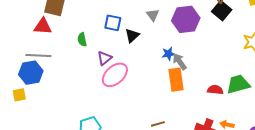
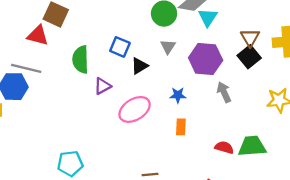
green semicircle: (82, 40) -> (81, 59), size x1.6
gray arrow: (180, 62) -> (224, 92), moved
pink ellipse: (115, 75) -> (135, 109), moved
orange rectangle: (176, 80) -> (181, 127), size x0.6

